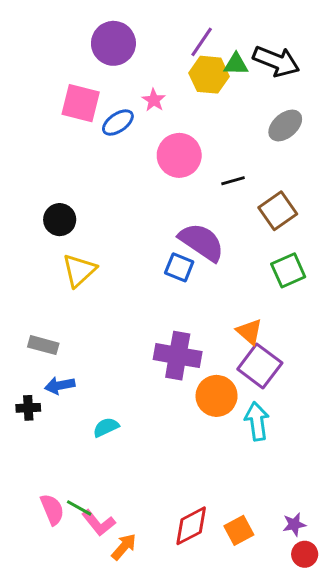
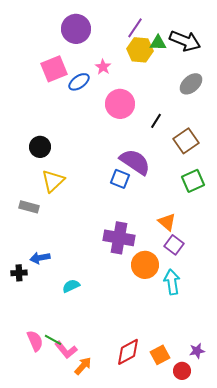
pink square: (81, 103) -> (54, 69), turned -36
black line: (233, 181) -> (156, 121), turned -42
gray rectangle: (43, 345) -> (29, 207), moved
purple square: (260, 366) -> (174, 245), size x0.7
red circle: (305, 554) -> (182, 371), moved

